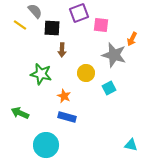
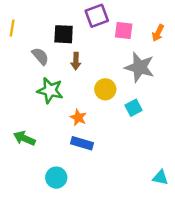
gray semicircle: (35, 11) -> (40, 56), moved
yellow line: (20, 25) -> (12, 28), moved, turned 64
orange arrow: (132, 39) -> (158, 33), moved
cyan circle: (46, 145) -> (56, 178), size x0.7

